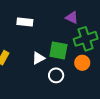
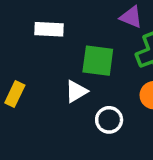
green square: (58, 50) -> (98, 61), moved

